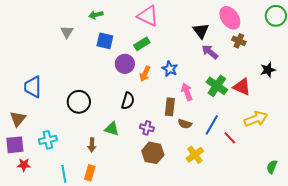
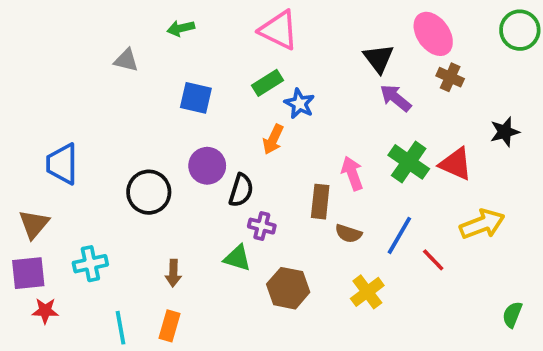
gray triangle: (67, 32) -> (126, 60), turned -48
blue square: (105, 41) -> (196, 98), moved
purple circle: (125, 64) -> (207, 166), moved
blue star: (170, 69) -> (299, 104), moved
purple cross: (147, 128) -> (262, 226), moved
green triangle: (112, 129) -> (237, 258), moved

